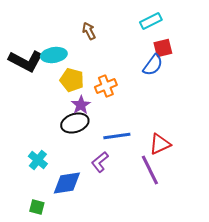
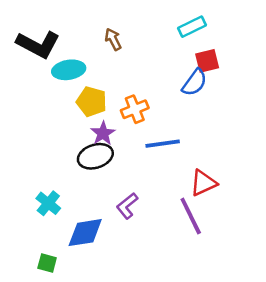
black L-shape: (26, 61) -> (38, 44), moved
blue line: (117, 136) -> (163, 144), moved

